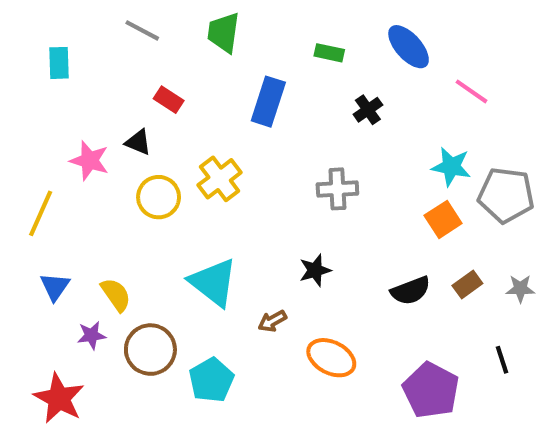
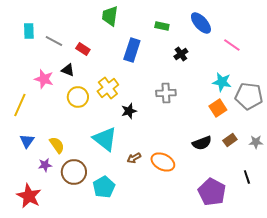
gray line: (142, 30) -> (54, 41), moved
black star: (315, 270) -> (129, 111), moved
orange ellipse: (331, 358) -> (163, 162), moved

